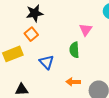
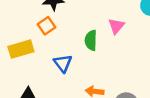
green semicircle: (74, 50) -> (91, 40), moved

